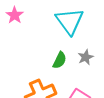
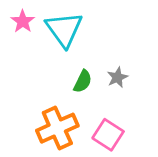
cyan triangle: (70, 21) -> (64, 29), moved

